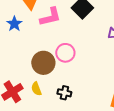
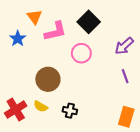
pink circle: (65, 53) -> (81, 53), moved
yellow semicircle: (36, 89) -> (41, 106), turned -40

